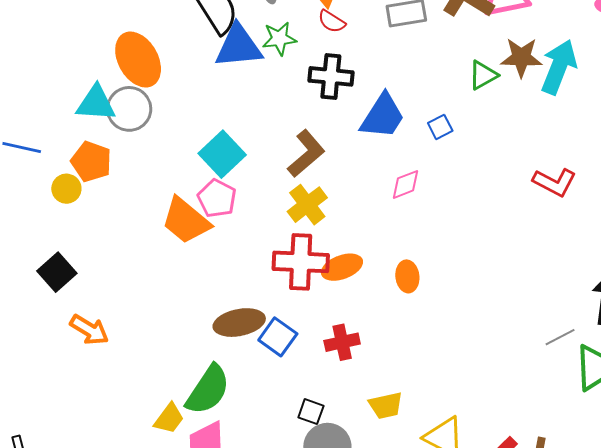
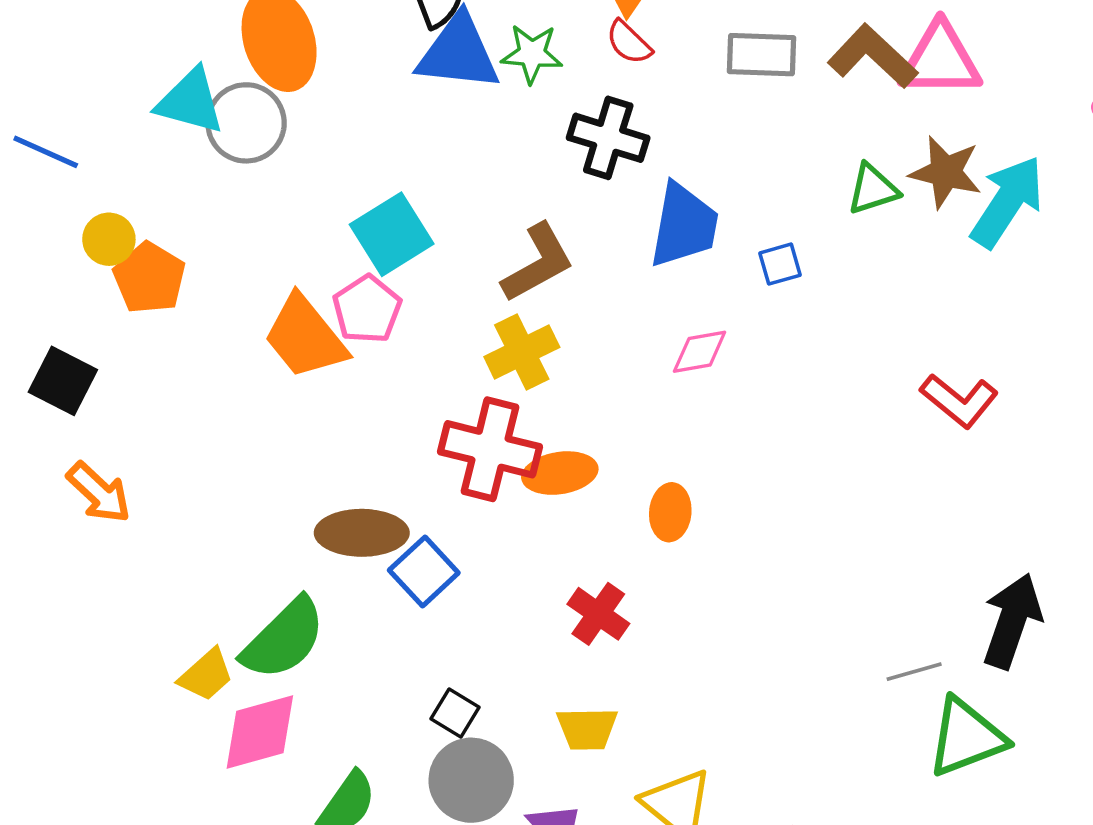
blue trapezoid: (383, 116) -> (684, 225), turned -34
orange pentagon: (91, 162) -> (149, 278), moved
black square: (57, 272) -> (63, 381), turned -33
red cross: (342, 342) -> (598, 614), moved, turned 36

